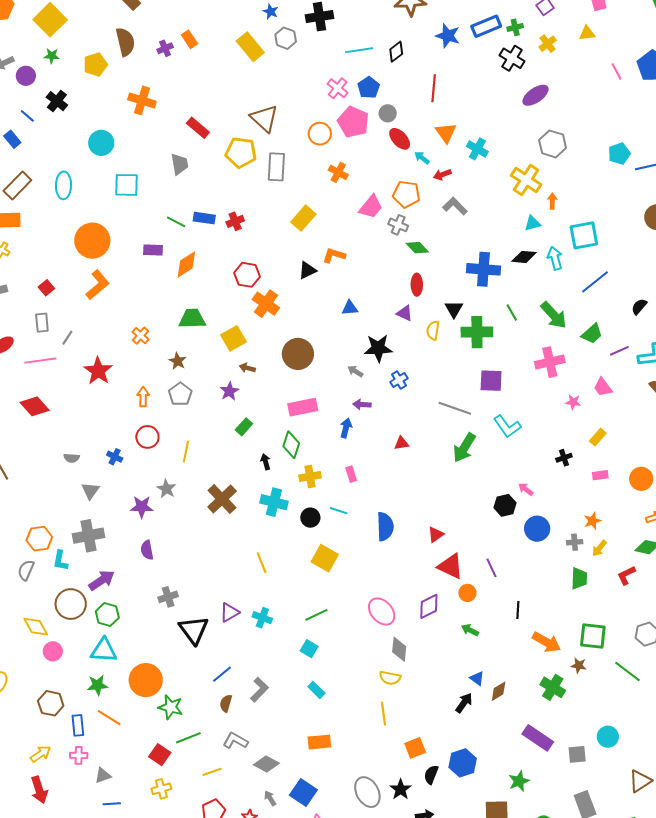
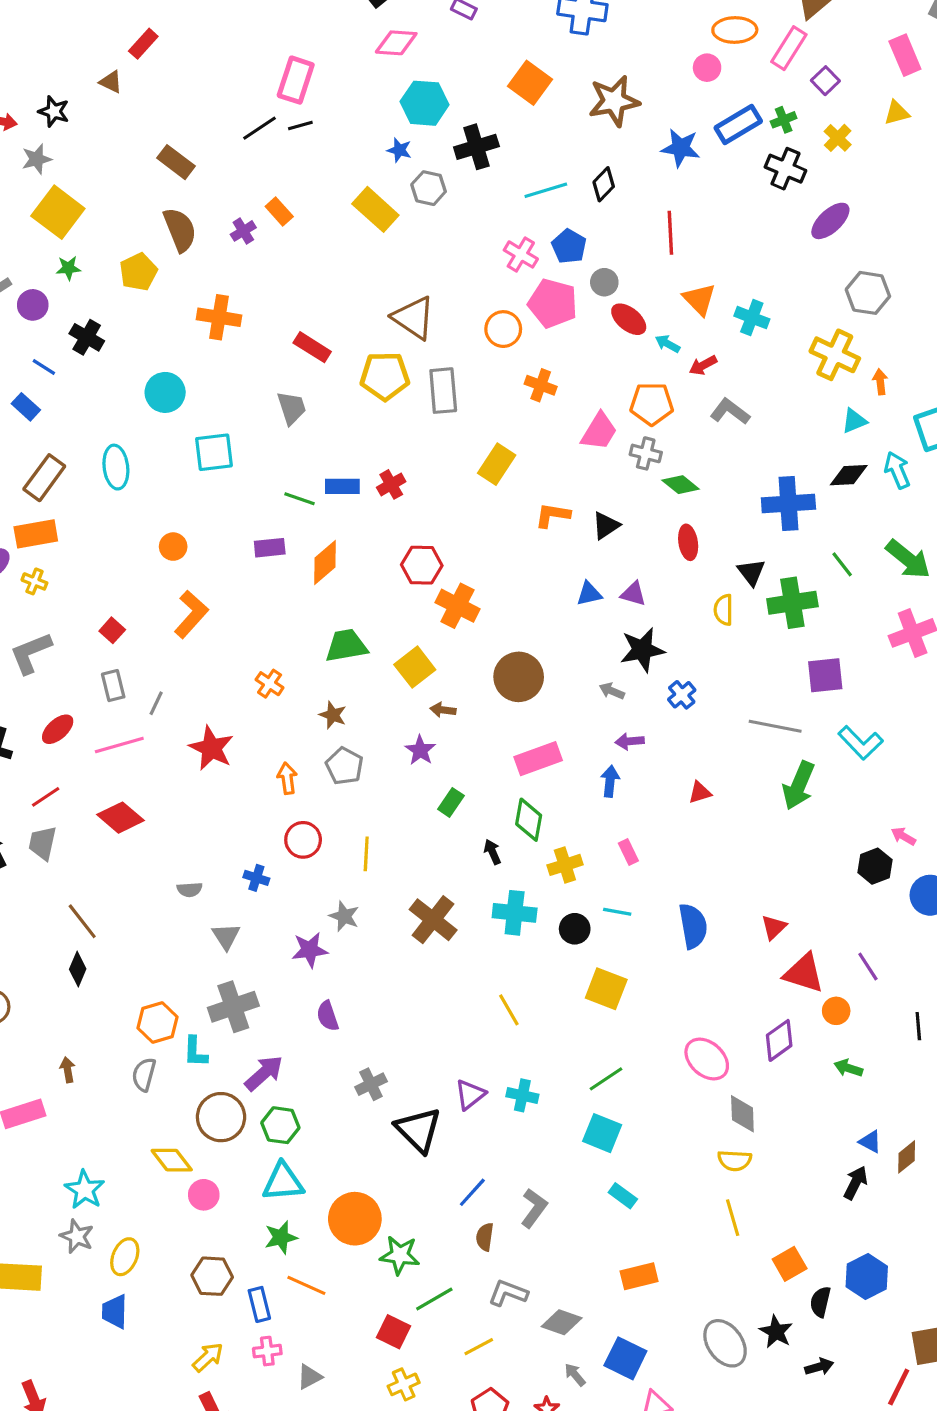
orange circle: (92, 241) -> (173, 547), size x0.5
black triangle: (307, 270) -> (606, 526), moved
purple triangle: (405, 313) -> (633, 594), moved
cyan square: (309, 649) -> (602, 1133), size x1.4

